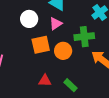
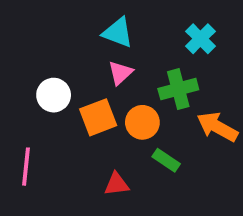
white circle: (29, 19) -> (54, 95), moved
green rectangle: (71, 85) -> (166, 160), moved

